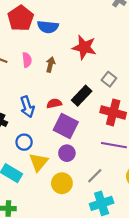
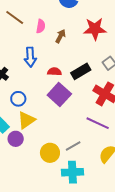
red star: (84, 47) -> (95, 29), turned -30
blue arrow: (27, 107) -> (30, 57), moved
purple circle: (67, 153) -> (16, 139), moved
yellow circle: (62, 183) -> (50, 153), moved

